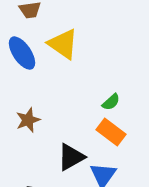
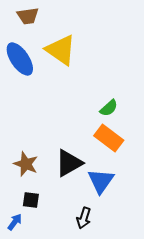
brown star: (28, 120) -> (26, 164), moved, turned -30

